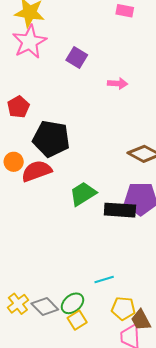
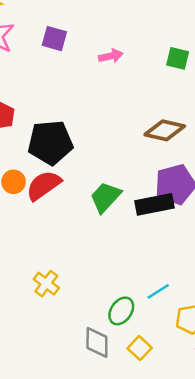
green ellipse: (72, 303) -> (121, 311), moved
yellow cross: (18, 304) -> (46, 284), moved
gray diamond: (45, 307) -> (97, 342), turned 60

